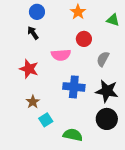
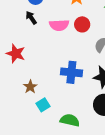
pink semicircle: (61, 55) -> (59, 25), moved
red star: (29, 69) -> (16, 54), moved

